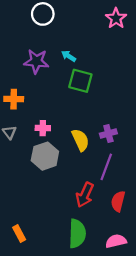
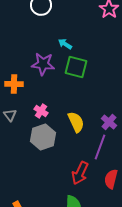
purple star: (36, 61) -> (43, 64), moved
pink cross: (43, 128) -> (41, 111), turned 32
purple cross: (108, 133) -> (109, 122), moved, turned -35

